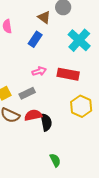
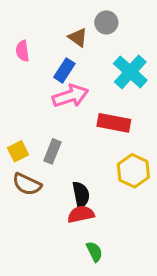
pink arrow: (39, 71) -> (70, 96), moved, size x1.6
gray rectangle: (27, 93) -> (52, 151), turned -42
red semicircle: (33, 115) -> (81, 214), moved

